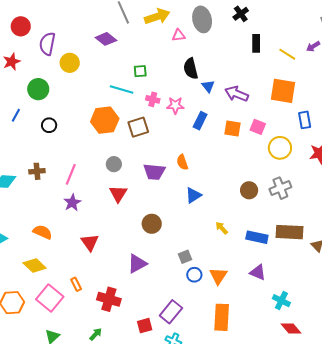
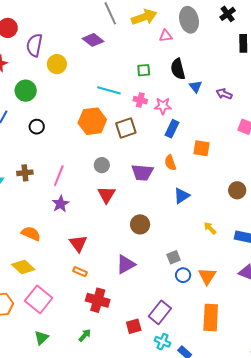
green square: (140, 71) -> (144, 70), moved
purple arrow: (237, 94) -> (224, 94), size x0.7
blue rectangle: (200, 121) -> (172, 129), moved
orange square: (232, 129) -> (202, 148), moved
orange rectangle: (76, 284) -> (80, 272), moved, turned -40

